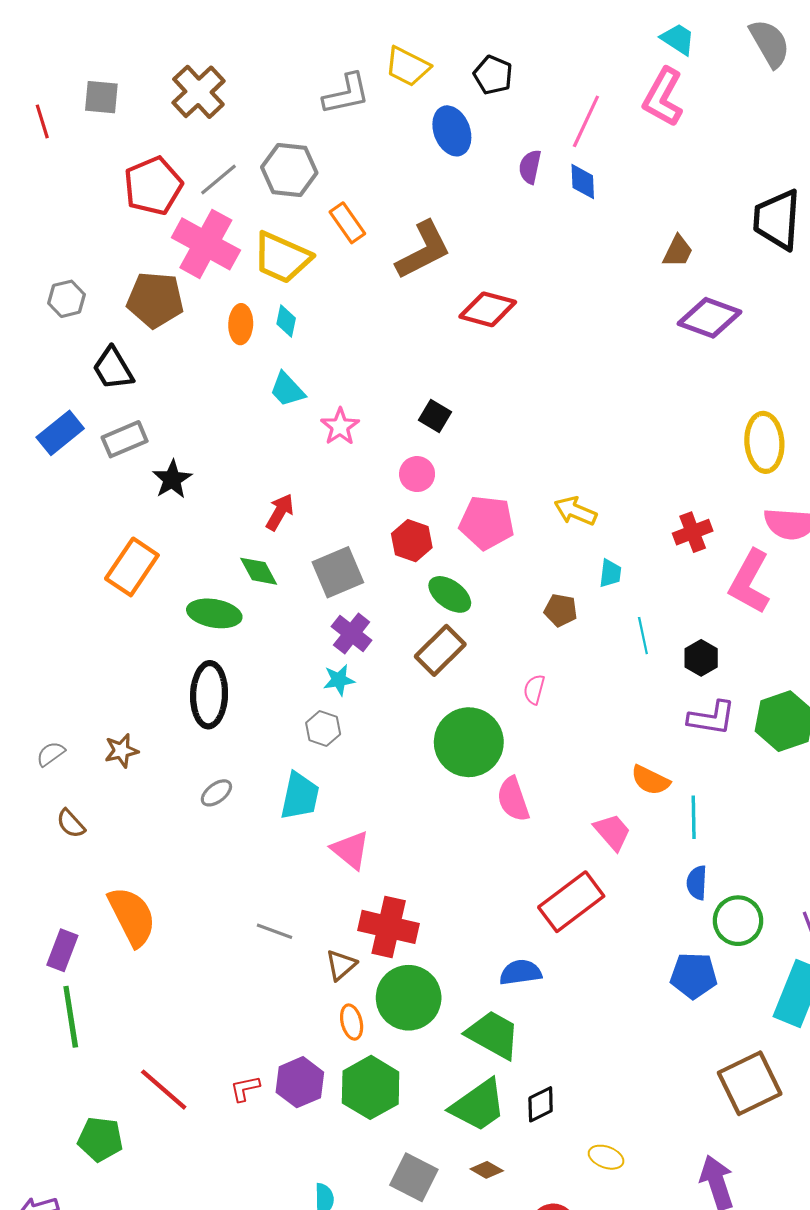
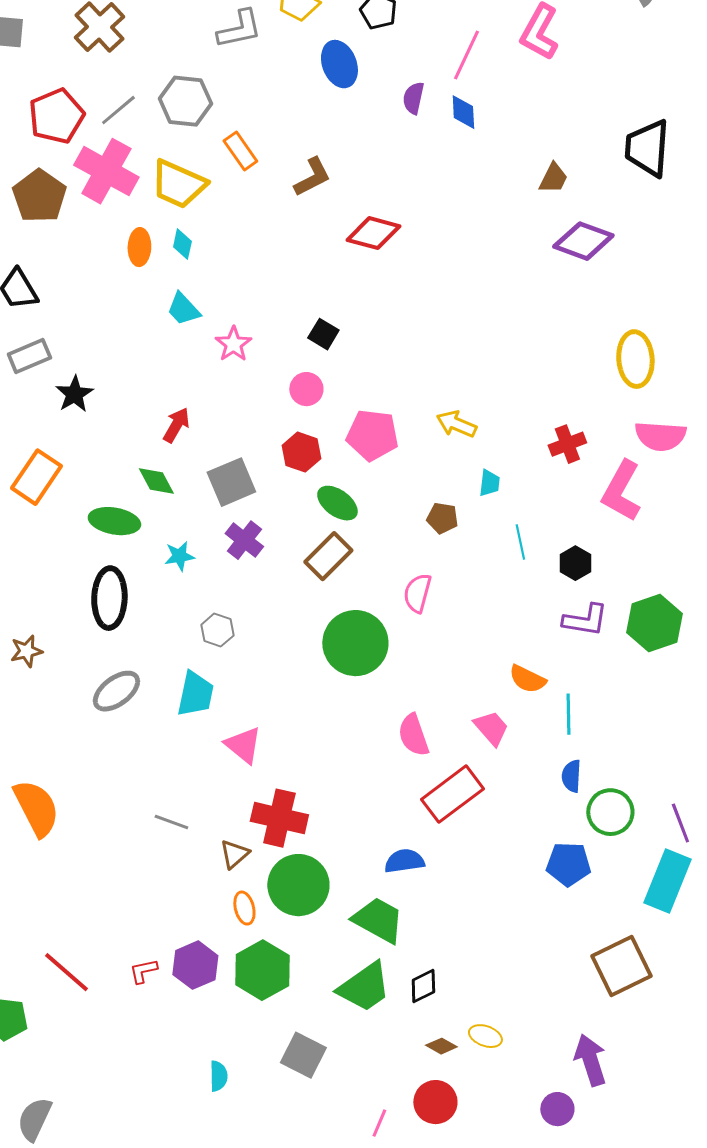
brown L-shape: (423, 250) -> (312, 177), size x0.7
brown pentagon: (155, 300) -> (39, 196), moved, turned 30
cyan star: (339, 680) -> (179, 556), moved
pink semicircle: (534, 689) -> (417, 593), size x1.4
gray ellipse: (216, 793) -> (116, 691), size x1.6
pink semicircle: (513, 799) -> (413, 735), moved
brown diamond: (487, 1170) -> (441, 1046), moved

